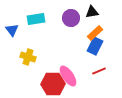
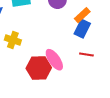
red line: (99, 71) -> (86, 55), turned 32

